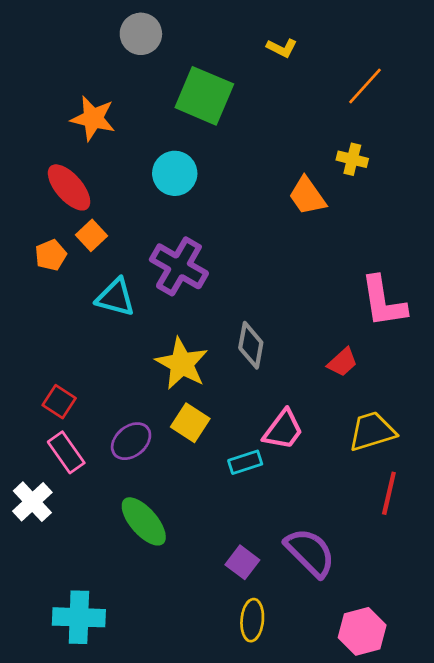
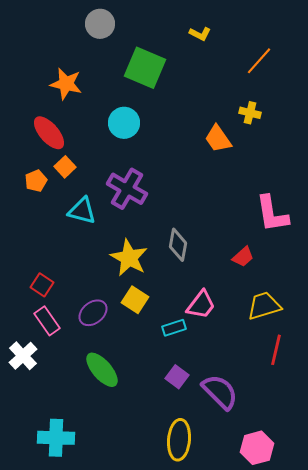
purple square: (242, 562) -> (177, 377), moved
yellow ellipse: (252, 620) -> (179, 440), size x1.4

